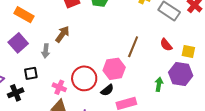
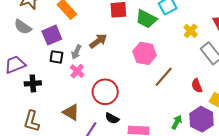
pink hexagon: (114, 69) -> (145, 53), moved
black square: (31, 73) -> (56, 57), moved
pink cross: (59, 87) -> (77, 71), moved
black semicircle: (107, 90) -> (112, 118), moved, turned 48

